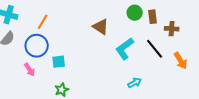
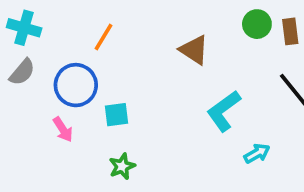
orange line: (43, 22) -> (104, 37), moved
cyan L-shape: (125, 49) -> (224, 111), moved

